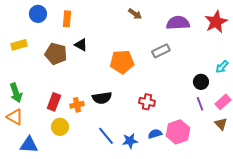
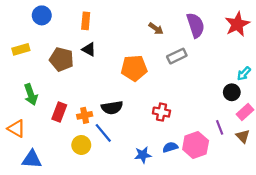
brown arrow: (135, 14) -> (156, 29), moved
orange rectangle: (67, 19) -> (86, 21), moved
purple semicircle: (178, 23) -> (196, 25), turned 75
black circle: (201, 82) -> (232, 92), moved
green arrow: (16, 93) -> (31, 94), moved
purple line: (200, 104) -> (220, 127), moved
yellow circle: (60, 127) -> (81, 145), moved
blue line: (106, 136) -> (103, 133), moved

